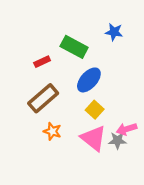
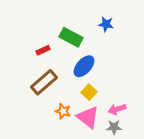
orange star: (52, 131) -> (63, 111), moved
gray star: (117, 140) -> (114, 127), moved

